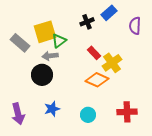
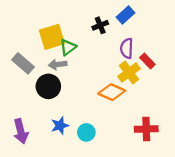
purple semicircle: (135, 26) -> (127, 48), moved
gray rectangle: (20, 43) -> (23, 63), moved
red rectangle: (94, 53) -> (147, 61), moved
cyan circle: (88, 115) -> (86, 132), moved

